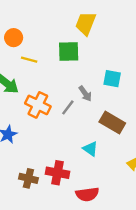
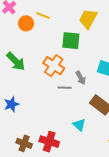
yellow line: (29, 60) -> (43, 16), moved
orange cross: (38, 105) -> (54, 66), moved
gray line: (68, 107) -> (65, 88), turned 48

